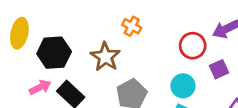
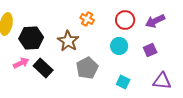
red circle: (193, 46) -> (125, 20), moved
cyan circle: (183, 86) -> (119, 46), moved

